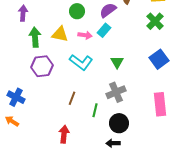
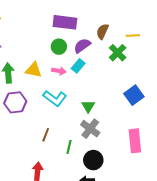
green circle: (77, 11) -> (59, 47), moved
green cross: (155, 21) -> (118, 53), moved
green triangle: (117, 62) -> (88, 106), moved
gray cross: (116, 92) -> (90, 129), turned -30

